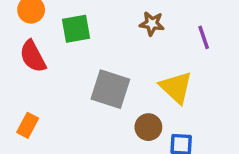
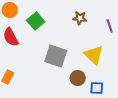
green square: (76, 29) -> (36, 21), turned -30

